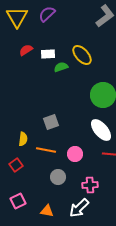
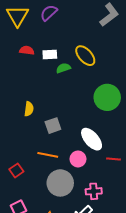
red semicircle: (26, 50) -> (27, 50), turned 40
white ellipse: (101, 130) -> (92, 139), moved
yellow semicircle: (23, 139) -> (29, 109), moved
gray circle: (58, 177) -> (60, 183), size x1.6

